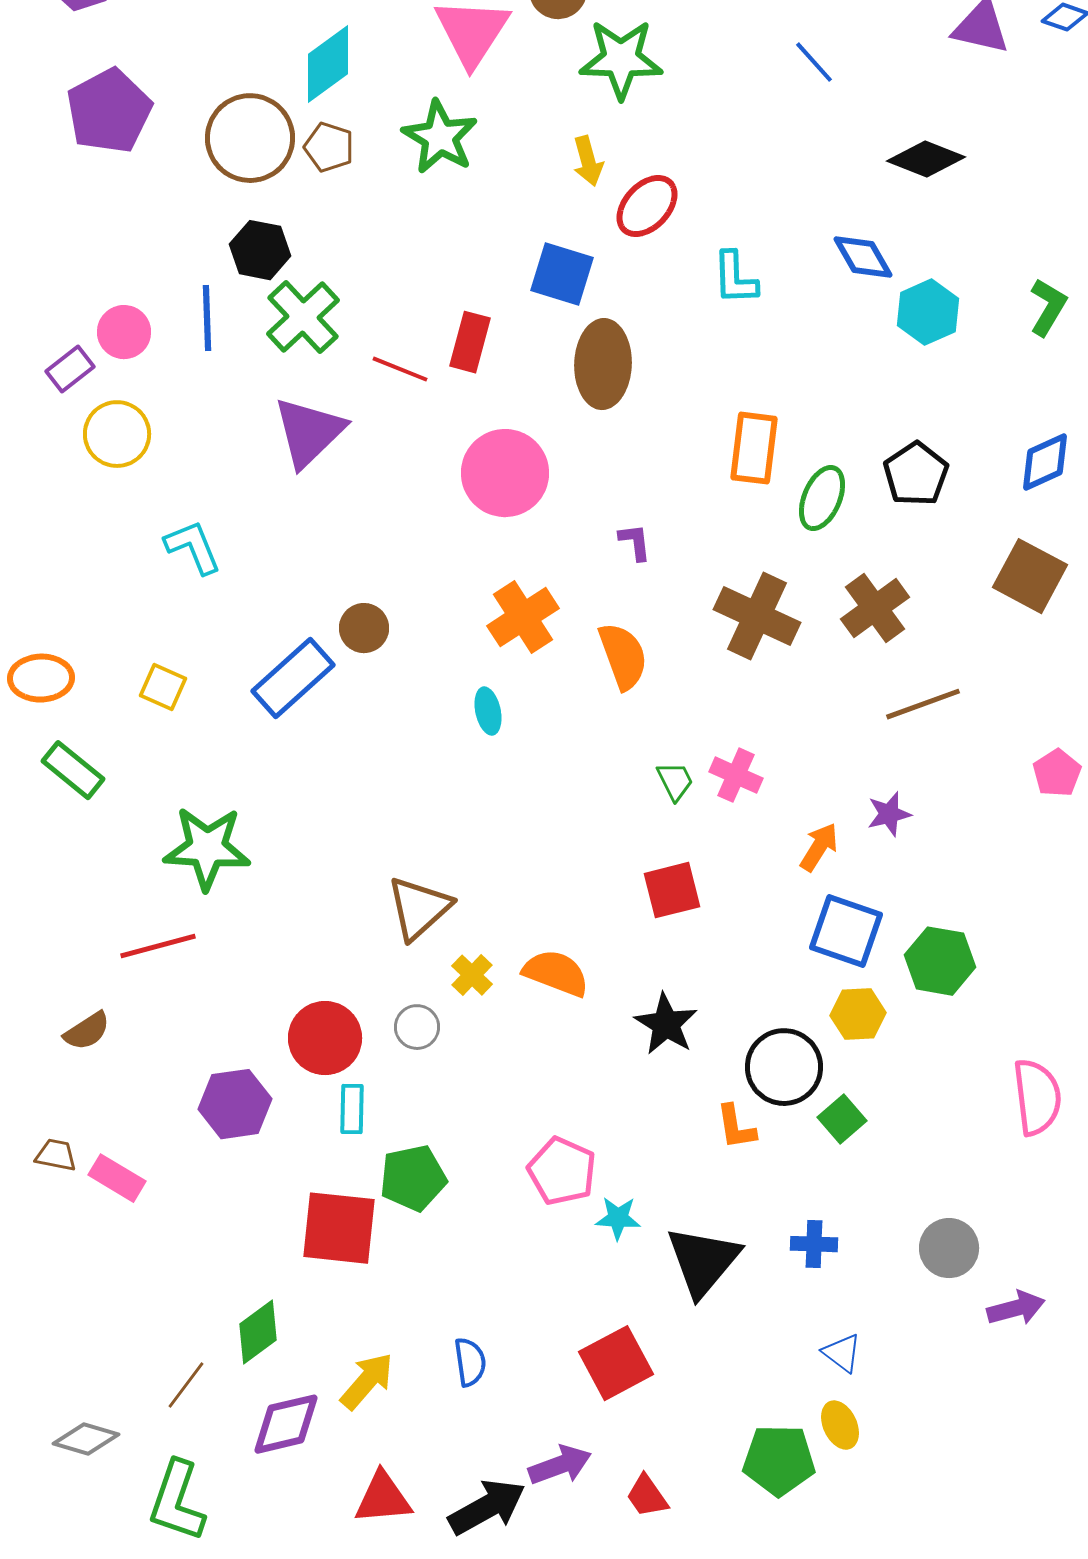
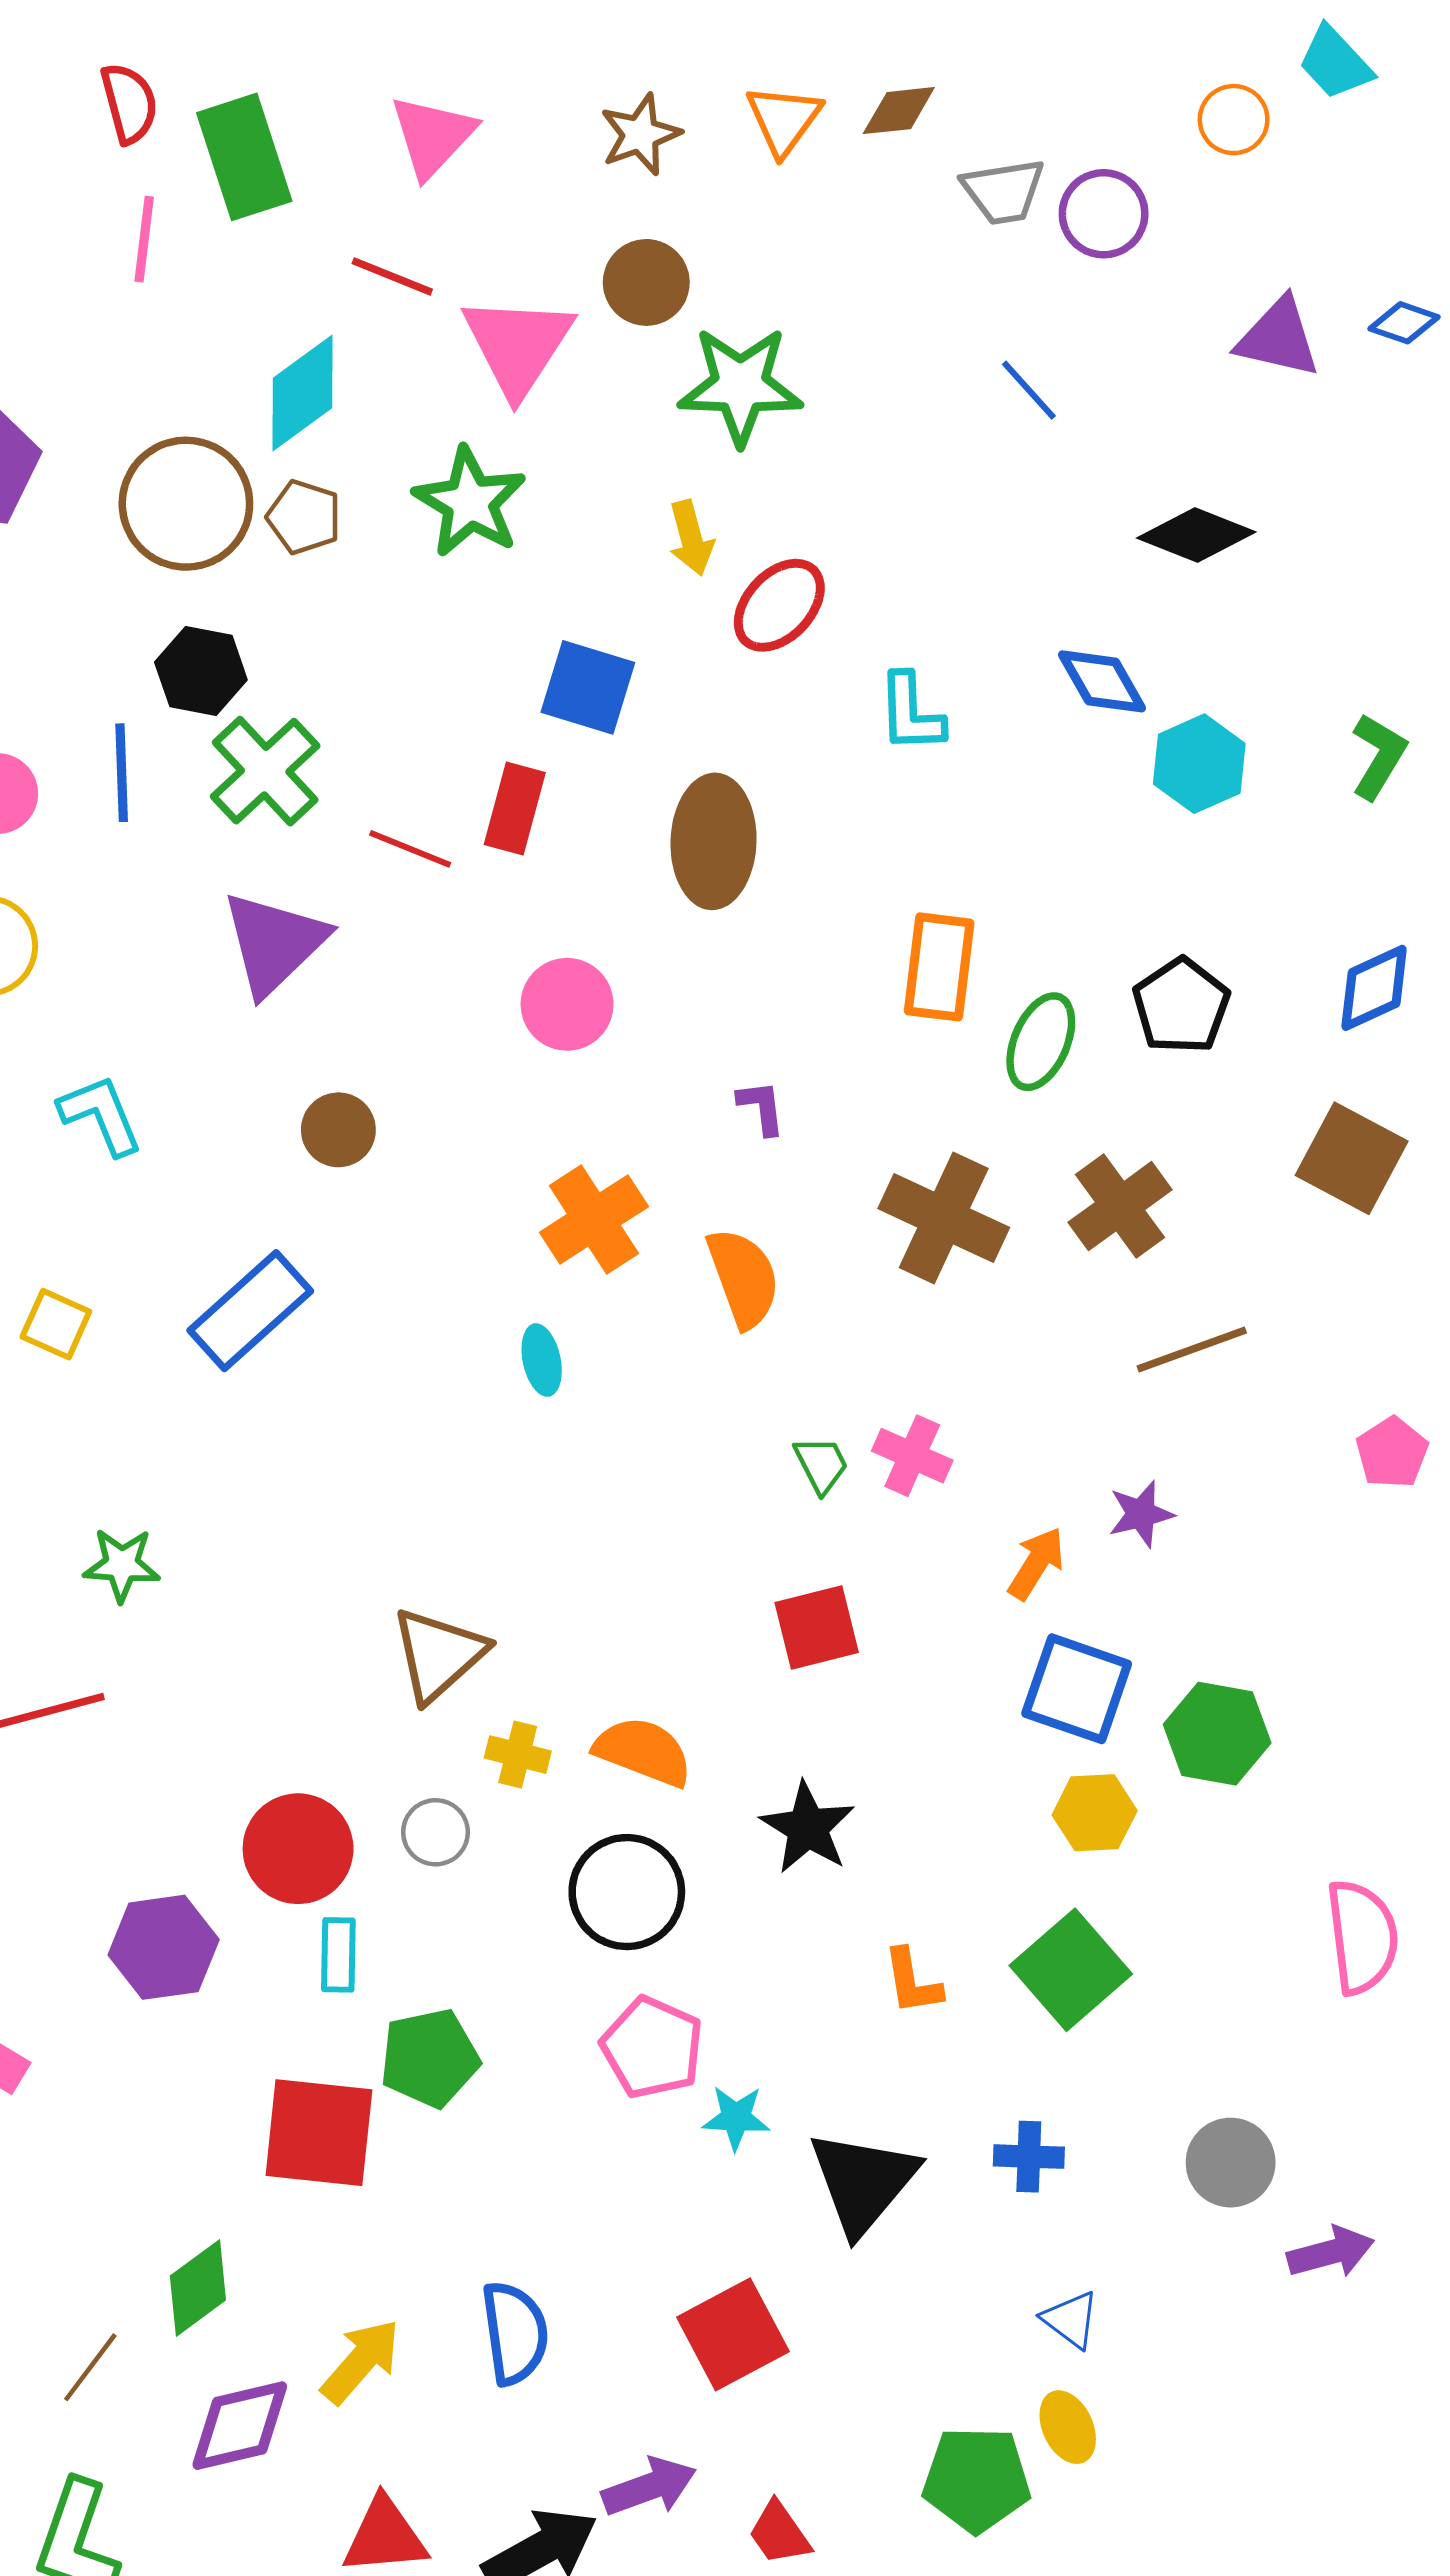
blue square: (562, 274) -> (588, 687), moved
pink circle: (505, 473) -> (567, 1004), size x0.7
brown circle: (364, 628) -> (338, 1130), moved
green star: (207, 848) -> (122, 1565), size x0.6
yellow cross: (472, 975) -> (518, 1755), turned -30
black circle: (784, 1067) -> (627, 1892), moved
green square: (842, 1119) -> (1071, 1970), size x1.6
blue semicircle: (470, 1362) -> (515, 2333), size x1.4

